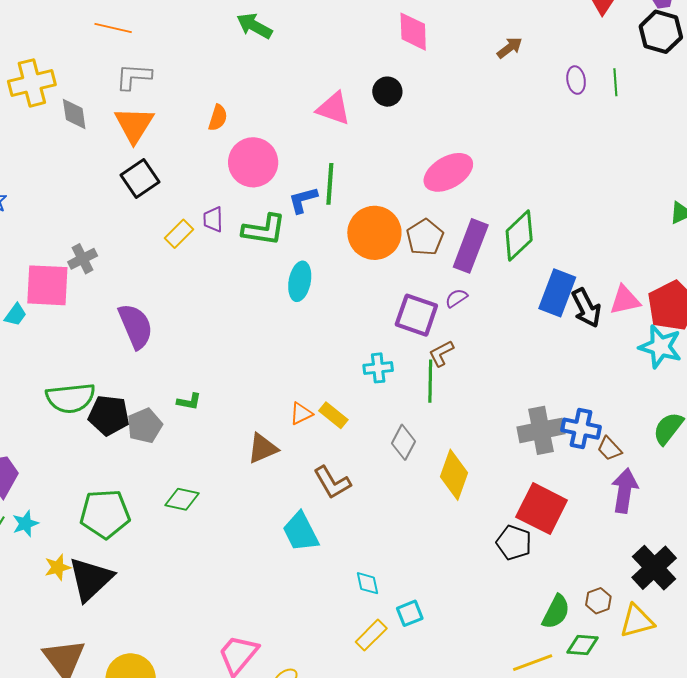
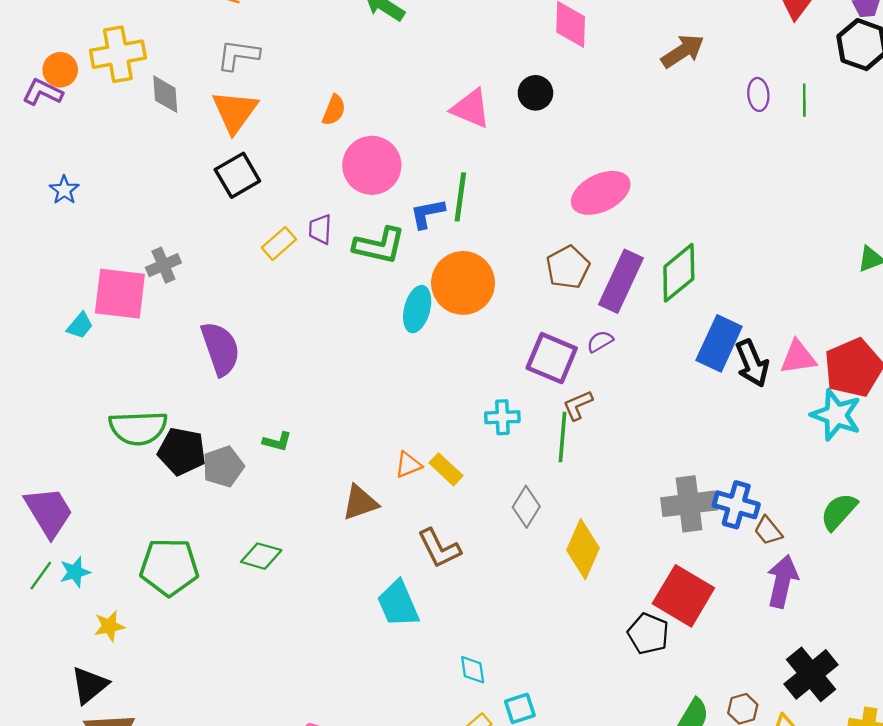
brown arrow: (510, 48) -> (683, 51), size x1.4
orange circle: (374, 233) -> (463, 283), moved
black triangle: (90, 579) -> (89, 685), moved, size x0.7

